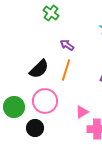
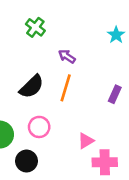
green cross: (51, 13) -> (35, 27), moved
pink circle: (45, 101) -> (39, 127), size x0.7

